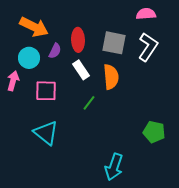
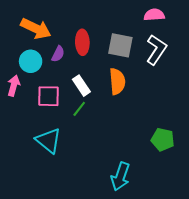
white rectangle: (81, 70) -> (81, 86), moved
green line: (89, 103) -> (79, 109), moved

